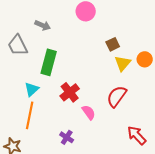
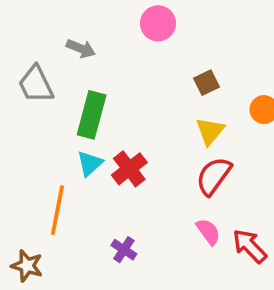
yellow triangle: (123, 63) -> (210, 131), moved
cyan triangle: (32, 89) -> (90, 163), moved
pink semicircle: (89, 112) -> (208, 232), moved

